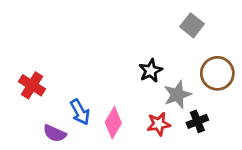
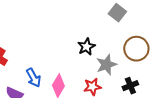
black cross: (197, 121) -> (130, 86), moved

